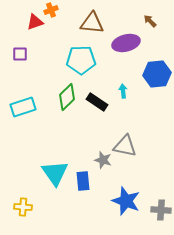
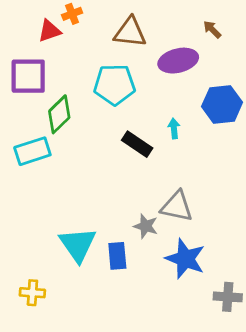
purple square: (20, 54) -> (28, 76), size x1.8
green diamond: (67, 97) -> (59, 114), moved
blue star: (126, 201) -> (185, 259), moved

